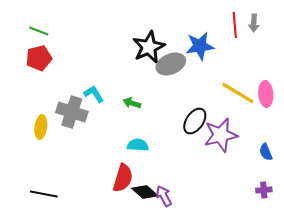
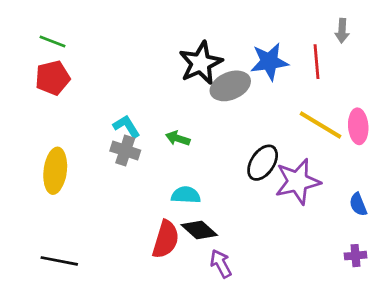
red line: (235, 25) -> (316, 62), moved
gray cross: (72, 112) -> (125, 151), moved, size x0.7
yellow ellipse: (41, 127) -> (55, 171), size x1.4
black diamond: (145, 192) -> (199, 230), moved

